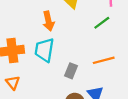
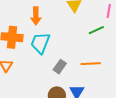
orange arrow: (48, 21) -> (36, 16), moved

